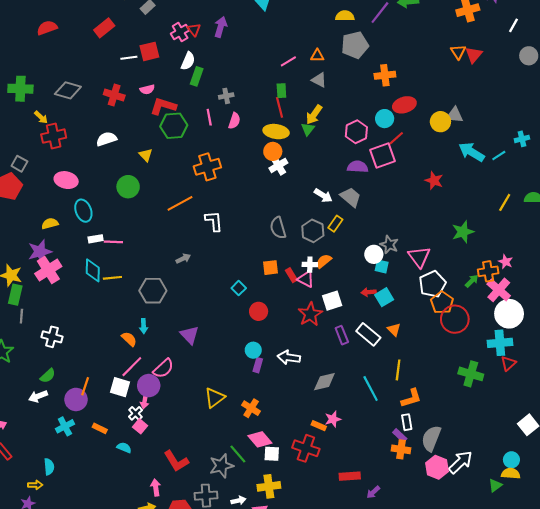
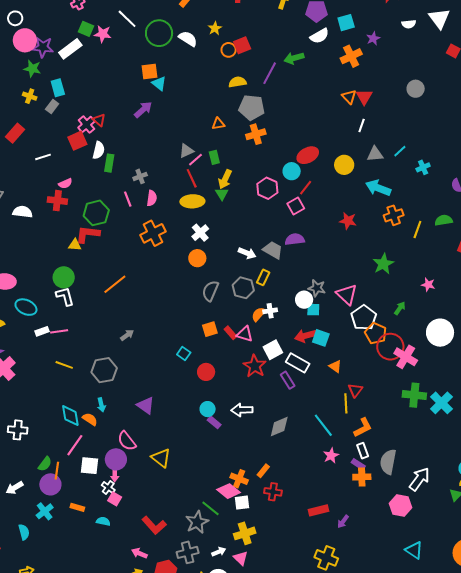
white line: (514, 25) -> (362, 125), moved
purple arrow: (221, 27) -> (143, 110), moved, turned 42
gray pentagon: (355, 45) -> (252, 108), turned 30
red square: (149, 51) -> (77, 141), moved
pink line: (288, 61) -> (195, 160), moved
orange cross: (385, 75) -> (256, 134), moved
gray triangle: (319, 80) -> (186, 151), moved, turned -42
green rectangle: (281, 91) -> (214, 157), moved
red cross: (114, 95) -> (57, 201), moved
red L-shape: (163, 106) -> (88, 234), moved
gray triangle: (455, 115) -> (375, 154), moved
white semicircle: (106, 139) -> (22, 212), moved, turned 36
orange circle: (273, 151) -> (197, 258), moved
yellow triangle: (146, 155) -> (75, 245), turned -32
pink square: (383, 155) -> (296, 206), size x0.7
cyan line: (499, 156) -> (400, 151), moved
orange cross: (207, 167) -> (153, 233), moved
purple semicircle: (358, 167) -> (295, 239), moved
cyan ellipse: (83, 211) -> (26, 307), turned -35
white L-shape: (214, 221) -> (65, 296), moved
gray semicircle: (278, 228) -> (210, 291), turned 50
white cross: (310, 265) -> (270, 311), moved
cyan diamond: (93, 270) -> (70, 416), moved
orange cross: (488, 271) -> (394, 215), moved
yellow line: (112, 278) -> (64, 365), turned 36
pink cross: (499, 290) -> (406, 357), moved
red arrow: (369, 292) -> (305, 336), size x1.5
cyan square: (384, 297) -> (321, 338), turned -30
white rectangle: (368, 334) -> (298, 363), moved
cyan cross: (500, 343) -> (441, 403), moved, turned -30
red triangle: (508, 363) -> (355, 390), moved
purple rectangle: (258, 365) -> (214, 422), turned -56
pink line: (132, 367) -> (75, 445), moved
pink semicircle: (163, 368) -> (127, 441), turned 105
green semicircle: (48, 376) -> (45, 464), moved
yellow triangle: (215, 398) -> (161, 458), moved, turned -35
orange cross: (251, 408) -> (239, 479), moved
pink star: (333, 419) -> (331, 456), moved
orange rectangle: (319, 426) -> (263, 471), moved, turned -64
red cross: (306, 448) -> (273, 492), size x0.7
cyan semicircle: (49, 467) -> (24, 532), moved
pink hexagon: (437, 467) -> (401, 506), moved
pink arrow: (156, 487) -> (139, 553), turned -49

